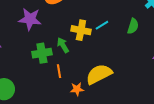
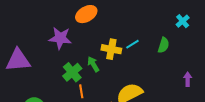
green cross: (42, 53) -> (72, 72), turned -30
orange line: (59, 71) -> (81, 91), moved

